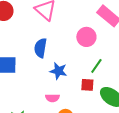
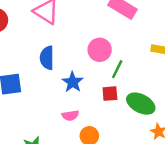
pink circle: (86, 37) -> (100, 50), moved
blue star: (58, 71) -> (73, 82), turned 30

